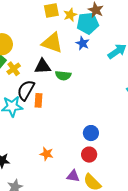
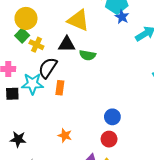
blue star: (83, 43) -> (122, 17), moved
yellow cross: (14, 69) -> (36, 45), turned -32
orange rectangle: (39, 100) -> (60, 88), moved

